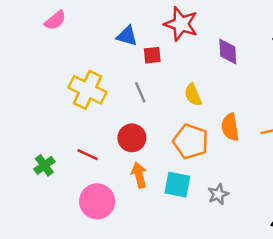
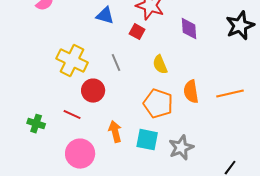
red square: (152, 55) -> (137, 32), moved, turned 35
red circle: (132, 138) -> (93, 91), moved
green cross: (44, 165) -> (36, 124), turned -36
gray star: (218, 194) -> (181, 148), size x1.4

